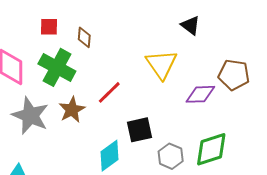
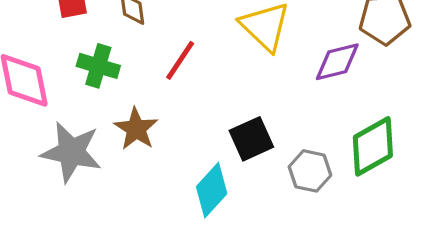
green cross: (57, 67) -> (98, 66), size x0.7
red line: (109, 92) -> (180, 60), moved

